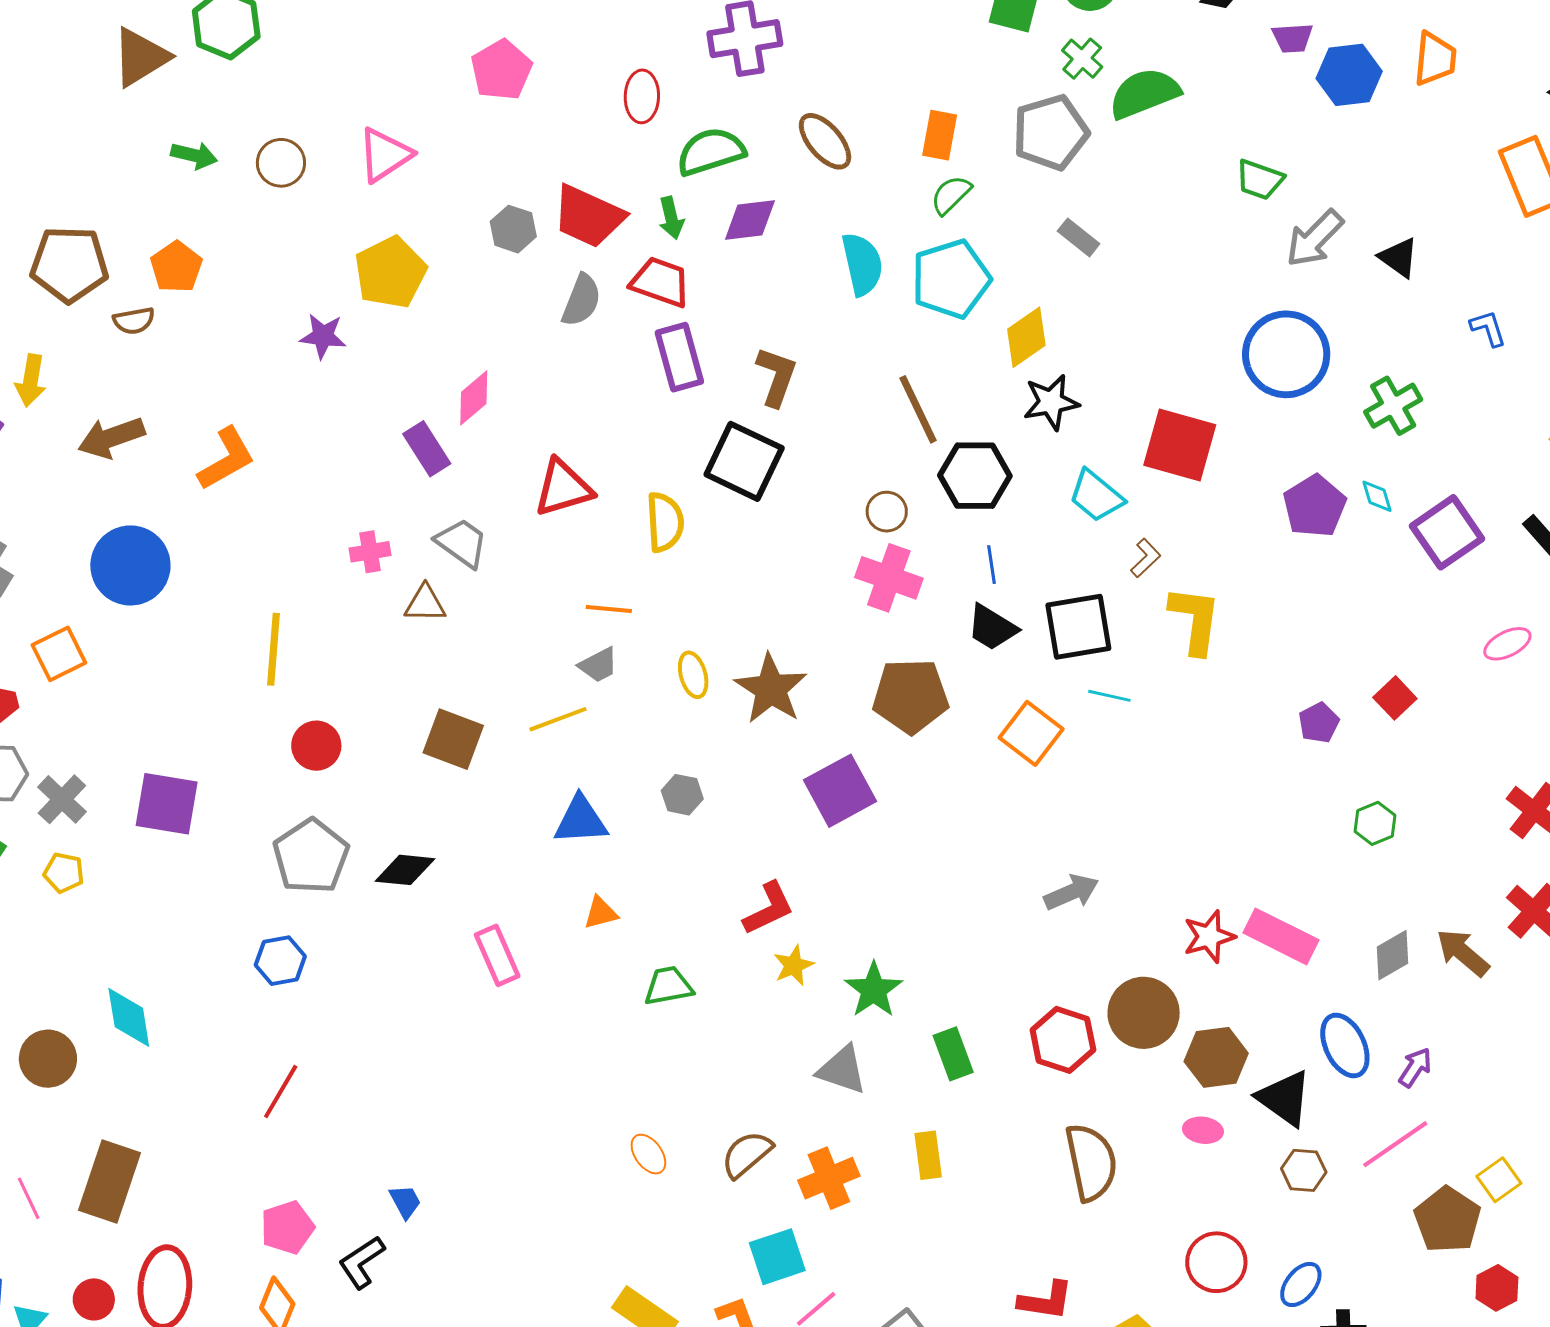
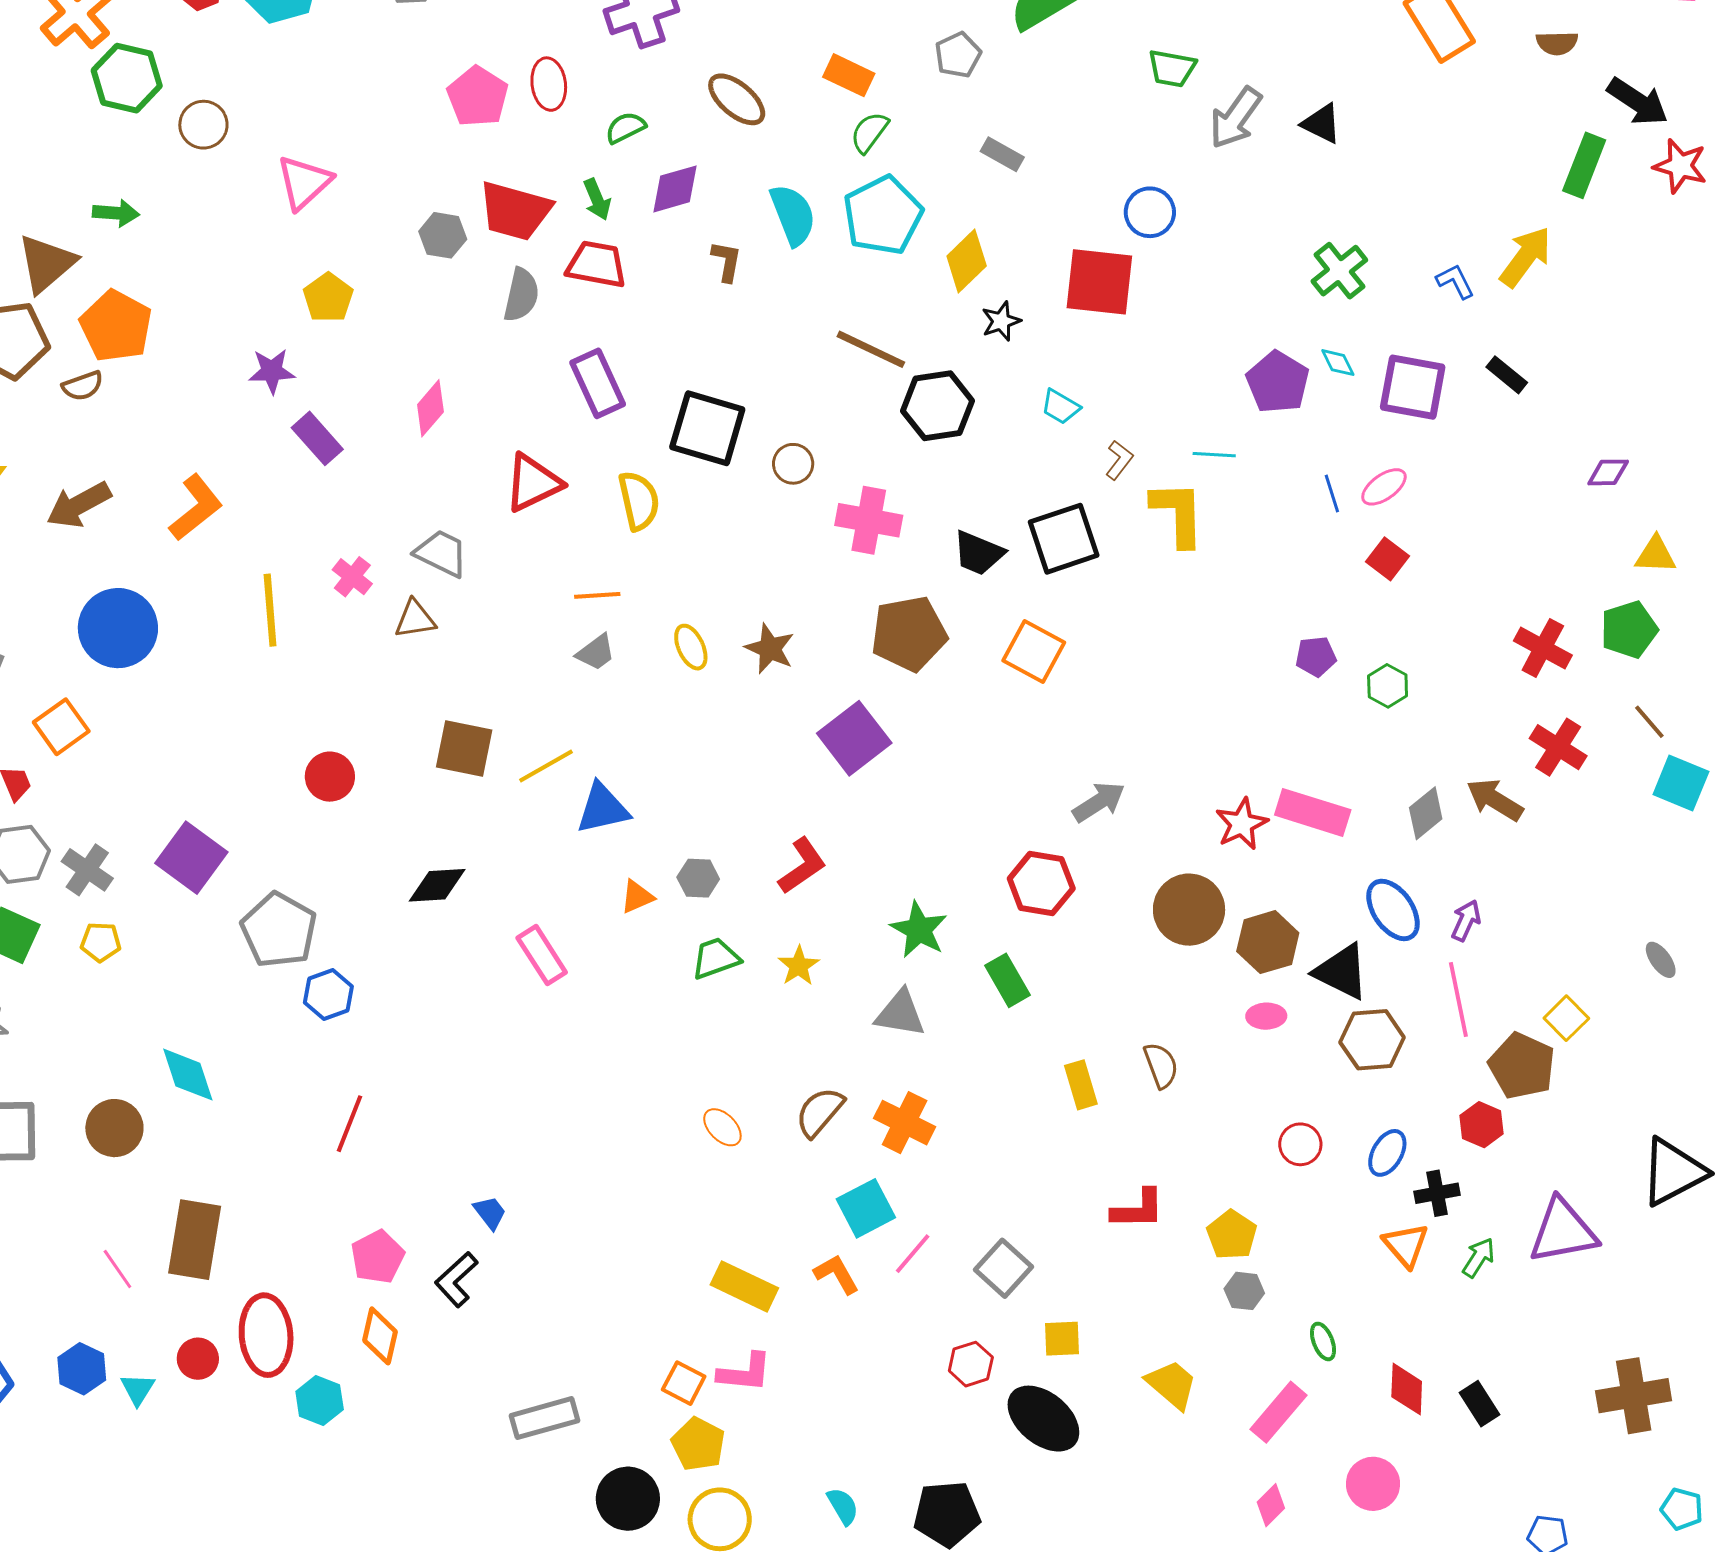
brown triangle: (140, 57) -> (46, 264), moved
pink pentagon: (501, 70) -> (478, 97), moved
gray pentagon: (1051, 132) -> (958, 55), size x0.6
orange rectangle: (940, 135) -> (849, 75), turned -66
green semicircle: (711, 152) -> (625, 128), size x0.6
brown circle: (281, 163) -> (203, 125), moved
orange pentagon: (176, 267) -> (116, 326), size x1.4
yellow pentagon: (390, 272) -> (328, 298), size x0.7
blue L-shape: (1488, 328) -> (1455, 281), moved
blue circle: (1286, 354) -> (1150, 212), moved, size x0.6
purple rectangle: (679, 357) -> (598, 383), moved
brown L-shape: (777, 377) -> (727, 261), moved, size x0.7
black star: (1051, 402) -> (1001, 321), size x0.7
brown line: (918, 409) -> (871, 349), turned -30
red square: (1180, 445) -> (1099, 282), moved
purple rectangle: (427, 449) -> (317, 438), moved
cyan trapezoid: (1096, 496) -> (1061, 407), size x0.7
brown circle: (887, 512) -> (793, 464), moved
purple square: (1447, 532) -> (1413, 387), turned -36
pink cross: (370, 552) -> (352, 577), turned -33
blue line: (991, 565) -> (1332, 494), moved
pink ellipse: (1507, 644) -> (1384, 487), moved
yellow line: (274, 649) -> (270, 610), moved
brown star: (771, 689) -> (770, 649), size x0.7
cyan line: (1109, 696) -> (1214, 455), moved
yellow line: (558, 719) -> (546, 766), moved
purple pentagon: (1319, 723) -> (1316, 656), moved, turned 30
gray hexagon: (682, 795) -> (698, 878), moved
purple square: (167, 804) -> (191, 858), turned 36
gray pentagon: (311, 856) -> (279, 930), moved
yellow star: (794, 965) -> (799, 966), moved
red hexagon: (1063, 1040) -> (1041, 884), moved
pink line: (1395, 1144) -> (1458, 999), turned -58
yellow rectangle: (928, 1155) -> (1081, 1085), moved
brown semicircle: (1091, 1162) -> (1161, 1065), size x0.6
brown hexagon: (1304, 1170) -> (1372, 1040), size x1.4
orange cross: (829, 1178) -> (905, 1123), turned -32
red circle: (1216, 1262) -> (1300, 1144), size x0.7
red hexagon: (1497, 1288) -> (1482, 1125), moved

